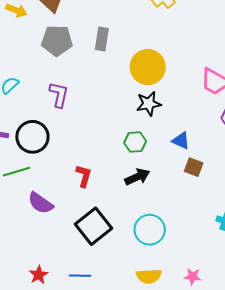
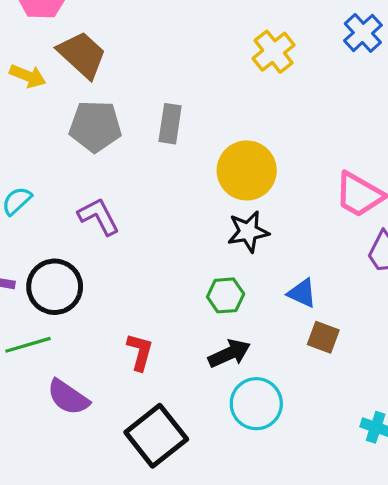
purple L-shape: (59, 95) -> (99, 216), turned -40
cyan circle: (150, 230) -> (256, 404), moved

